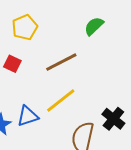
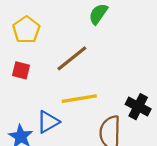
yellow line: (61, 101) -> (79, 99), turned 40

